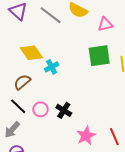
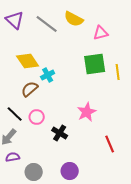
brown semicircle: (22, 82) -> (30, 89), moved
black cross: (64, 110) -> (60, 133), moved
pink star: (86, 136) -> (87, 112), moved

